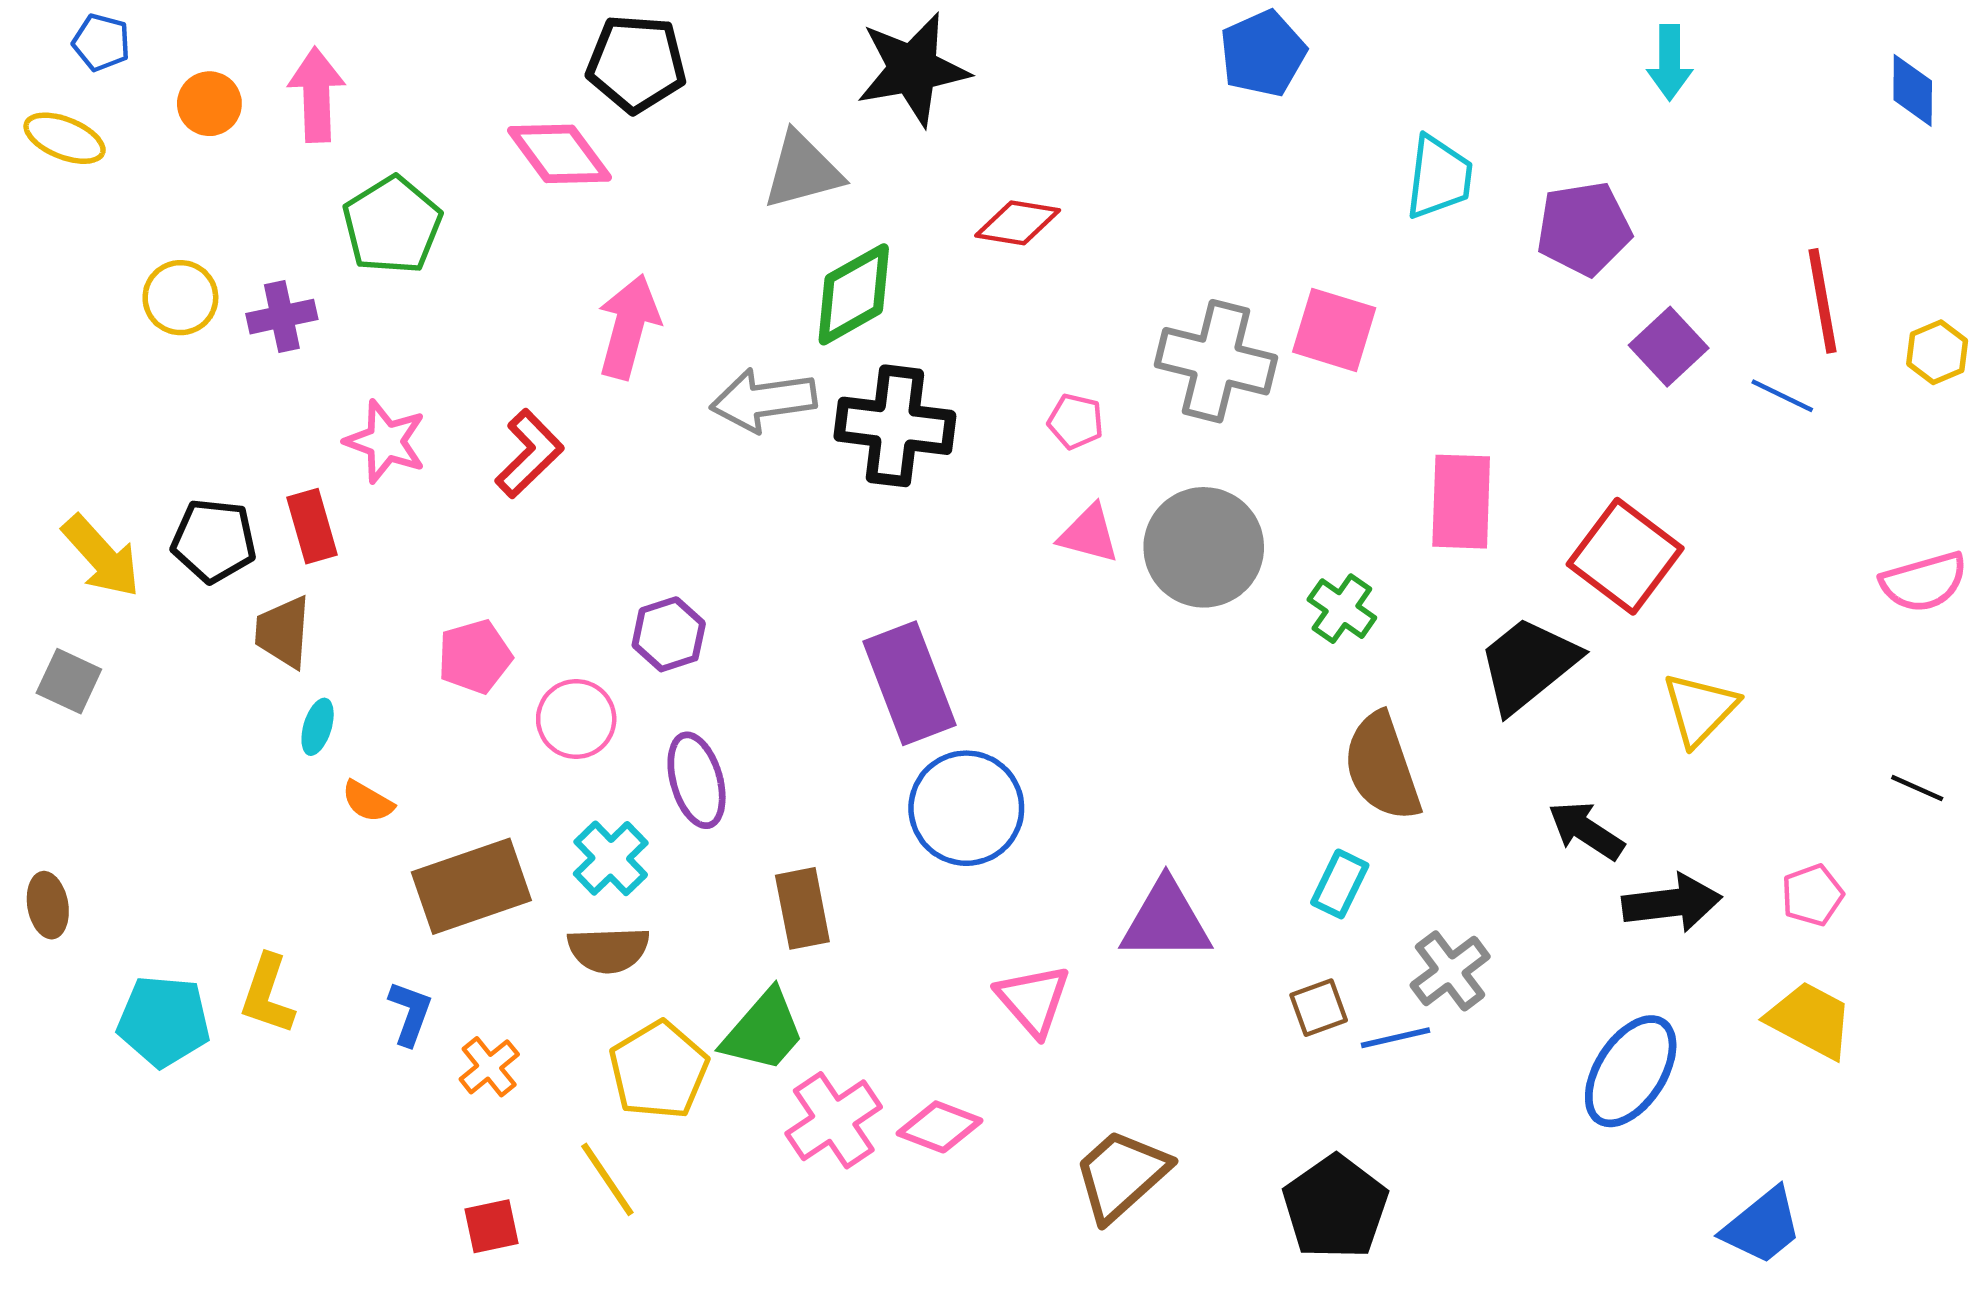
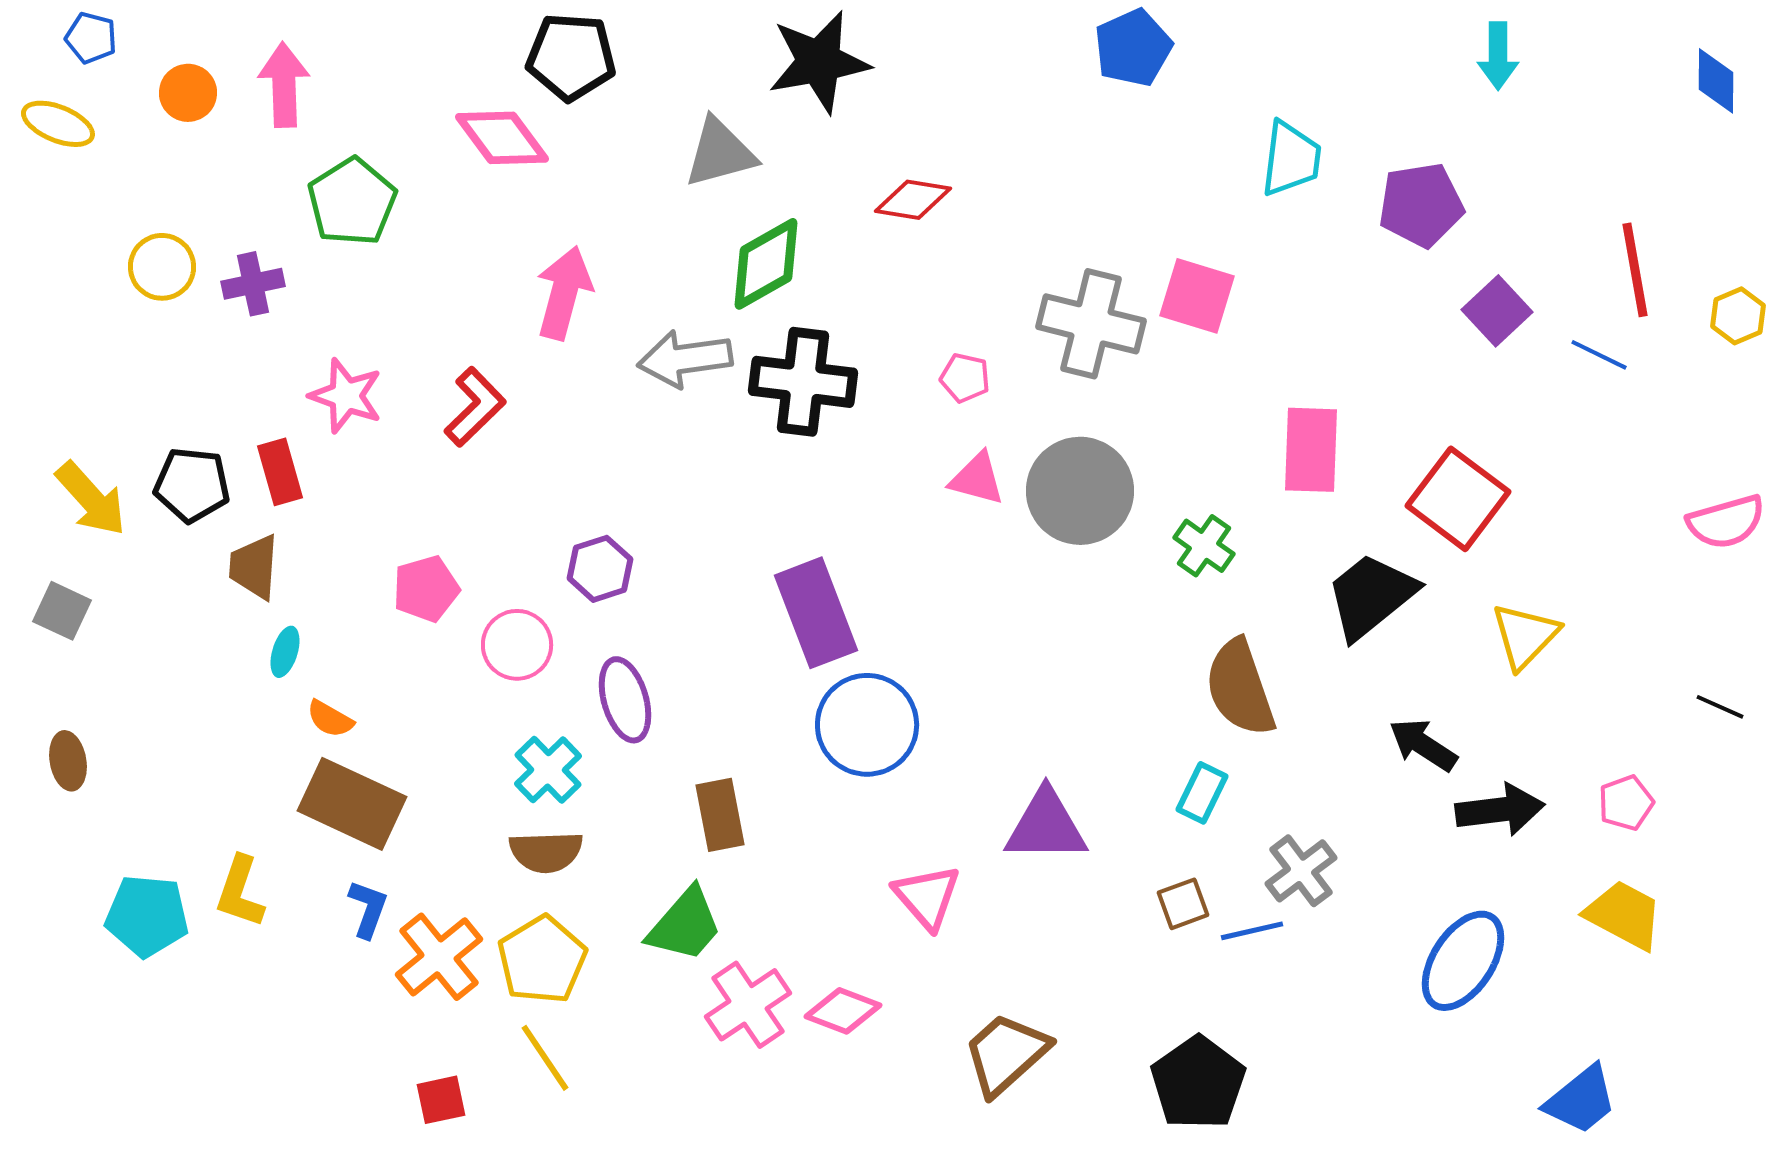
brown rectangle: (471, 886) -> (352, 804), moved, turned 44
brown ellipse: (48, 905) -> (68, 761), moved
orange cross: (489, 1067) -> (439, 957), size x1.6
yellow pentagon: (659, 1070) -> (542, 960), moved

